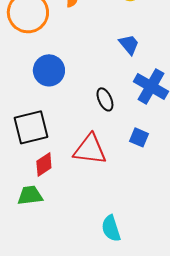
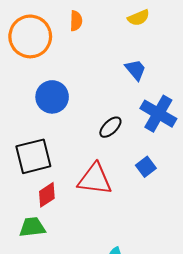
black ellipse: (105, 99) -> (110, 127), turned 70
blue square: (139, 137) -> (146, 167), turned 30

